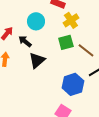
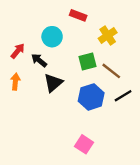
yellow cross: (71, 20) -> (108, 35), moved
blue hexagon: (73, 84) -> (91, 97), moved

